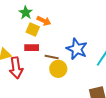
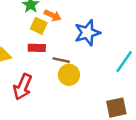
blue star: (77, 49) -> (87, 33), moved, turned 30
red arrow: (16, 68) -> (23, 87), moved, turned 30

